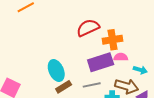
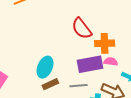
red semicircle: (88, 28) -> (82, 28), turned -110
cyan ellipse: (56, 71) -> (45, 67), turned 40

